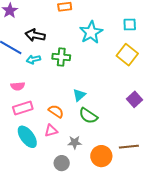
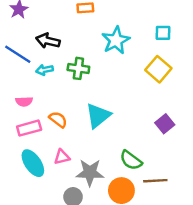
cyan triangle: (79, 95) -> (98, 116), size x1.6
orange semicircle: (56, 111) -> (58, 119), moved
green semicircle: (88, 116) -> (131, 160), moved
gray star: (75, 142) -> (90, 173), size x1.6

